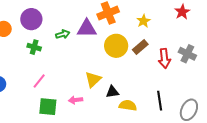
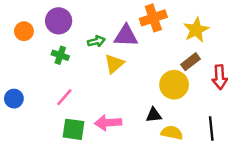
yellow star: (143, 21) -> (196, 30), size x1.5
yellow circle: (116, 46) -> (174, 85), moved
yellow triangle: (93, 79) -> (114, 64), moved
pink arrow: (76, 100) -> (108, 123), size x1.5

